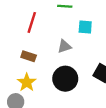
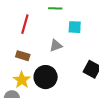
black circle: (65, 79) -> (46, 77), moved

